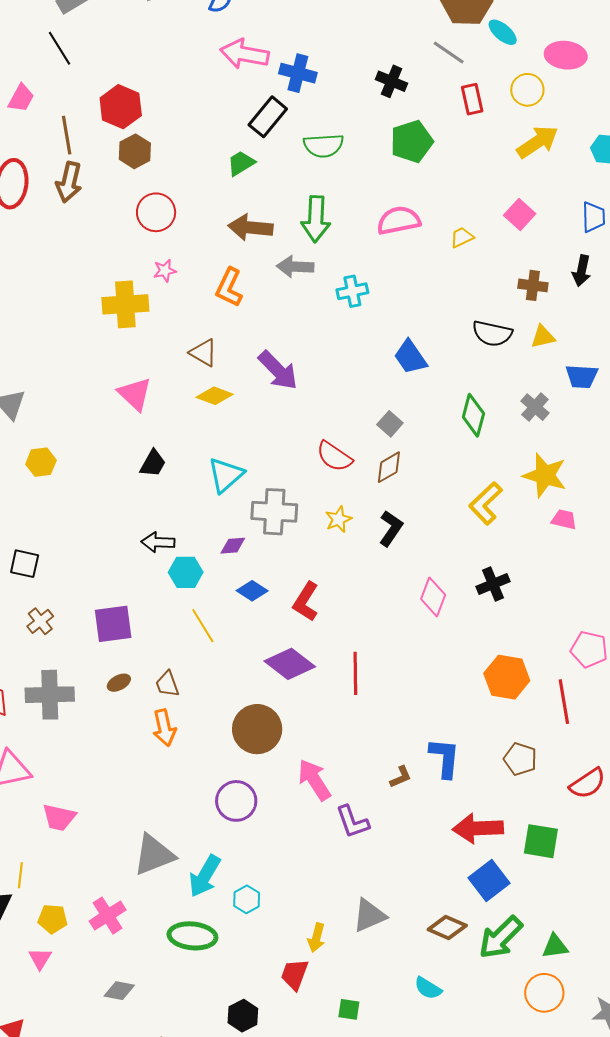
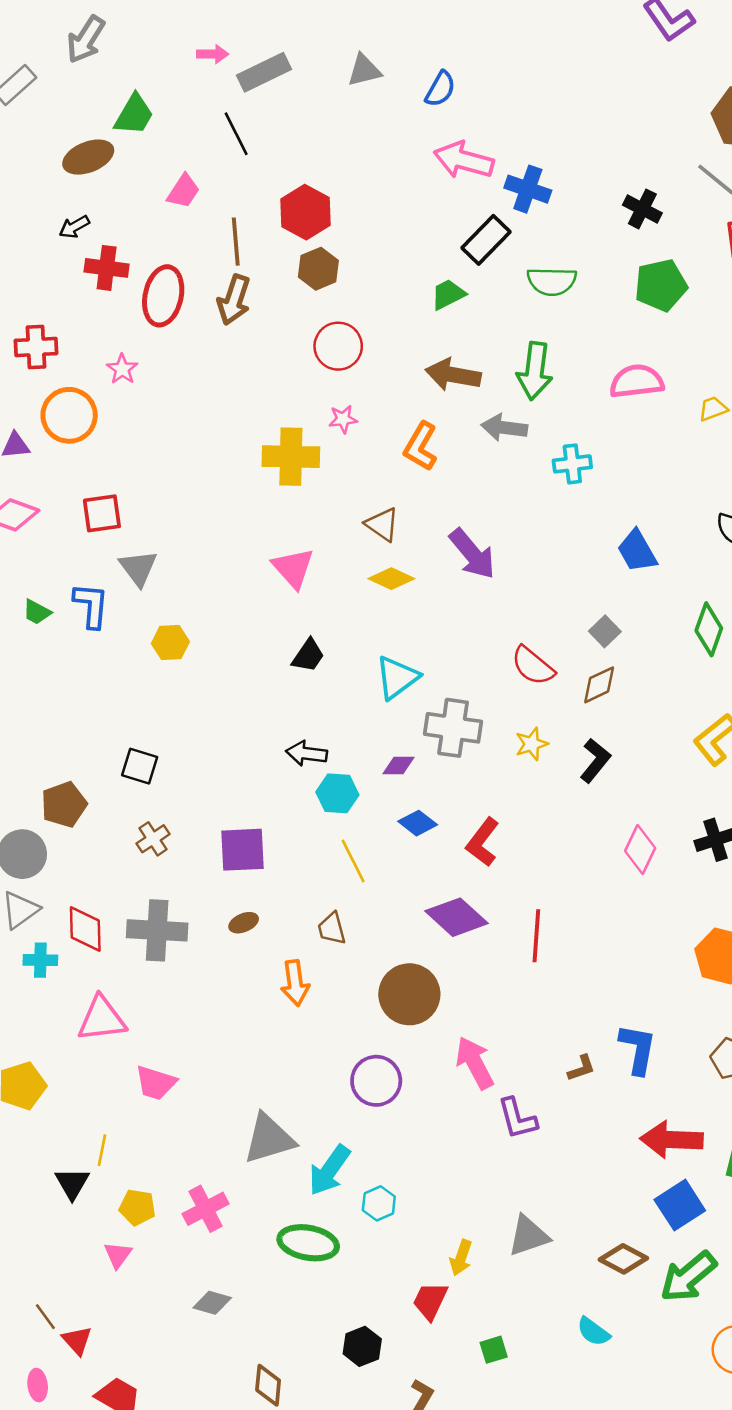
brown trapezoid: (167, 684) -> (332, 929), moved
green square: (349, 1009) -> (494, 1350), turned -30

